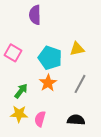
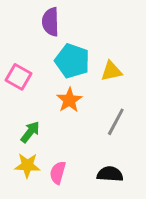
cyan pentagon: (50, 58) -> (72, 61), moved
orange star: (48, 83) -> (69, 100), moved

